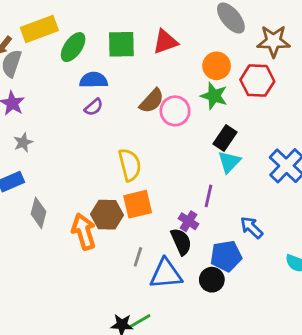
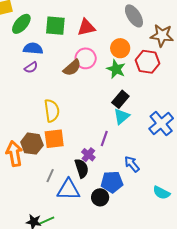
pink circle: (175, 111) -> (86, 58), moved

